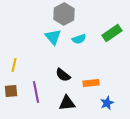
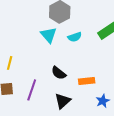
purple line: (36, 92) -> (32, 90), turned 30
black triangle: (67, 103) -> (63, 101), turned -36

